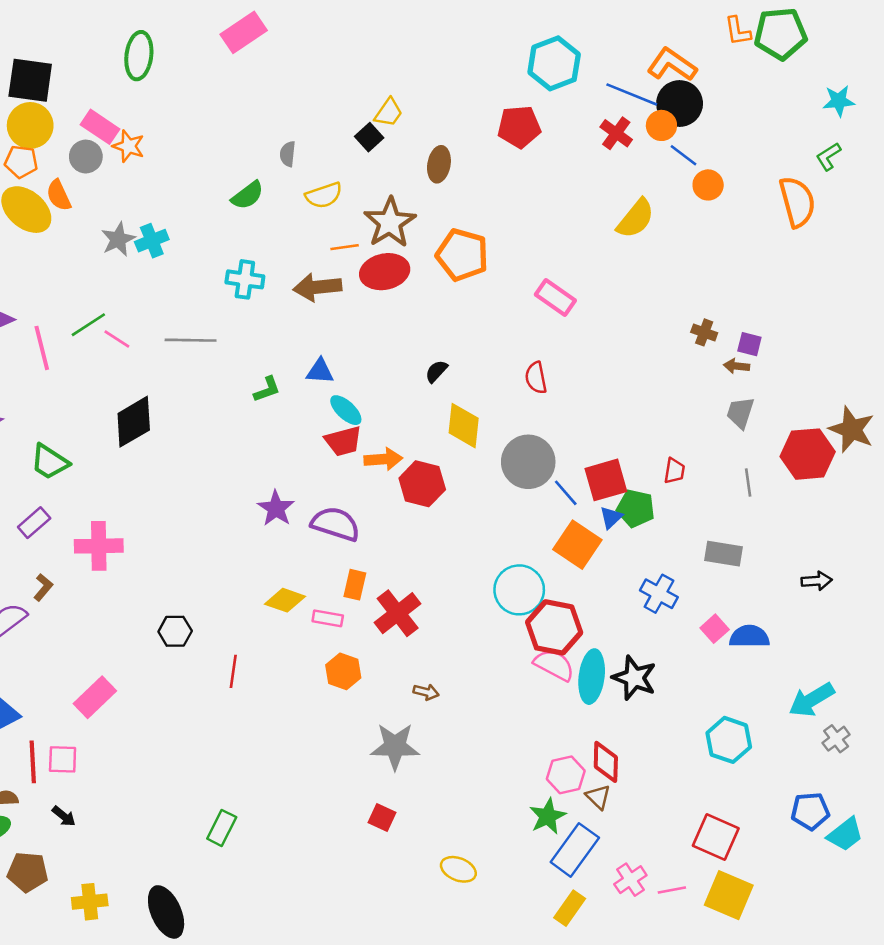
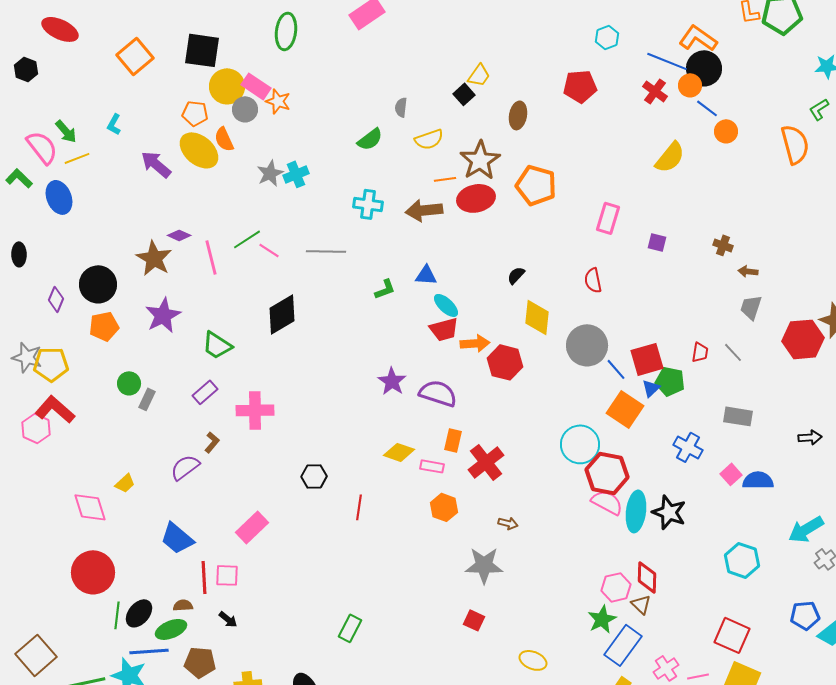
cyan hexagon: (554, 63) -> (607, 37), size x0.6
yellow circle: (30, 125) -> (227, 86), moved
pink rectangle: (555, 298) -> (608, 218), turned 72
purple square: (749, 344) -> (657, 242), moved
gray line: (748, 483) -> (733, 352), moved, turned -35

